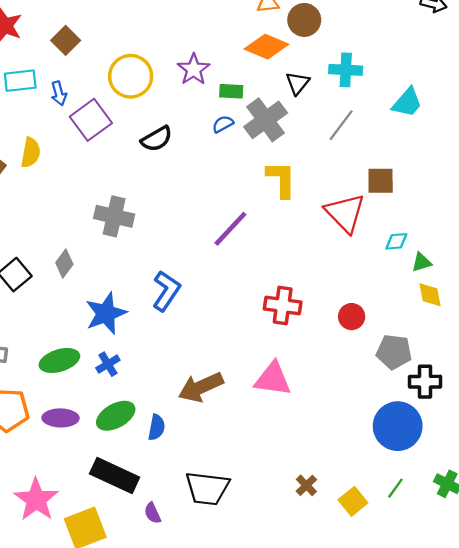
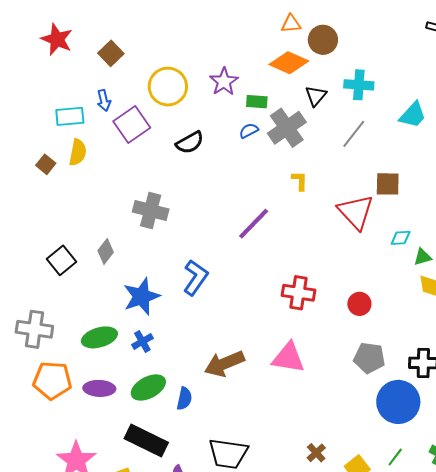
cyan rectangle: (20, 81) -> (70, 116), moved
yellow L-shape: (281, 179) -> (300, 181), size x0.6
gray pentagon: (394, 352) -> (369, 358), moved

